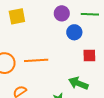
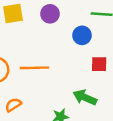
purple circle: (62, 13) -> (50, 14), moved

